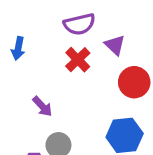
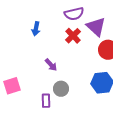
purple triangle: (115, 45) -> (96, 27), size x1.5

